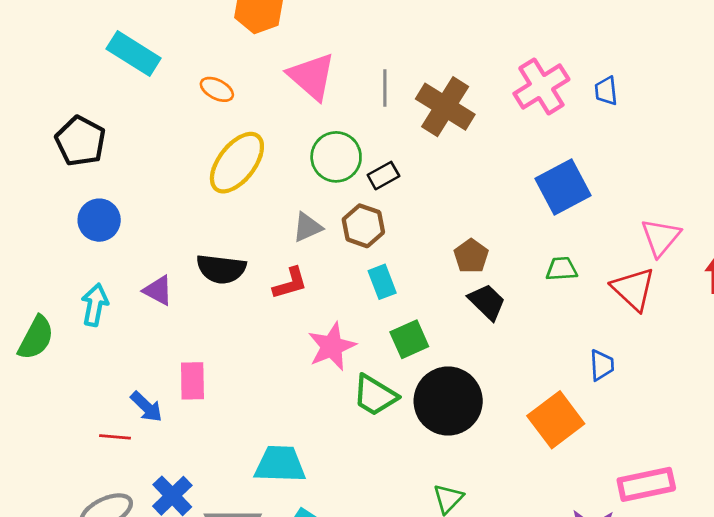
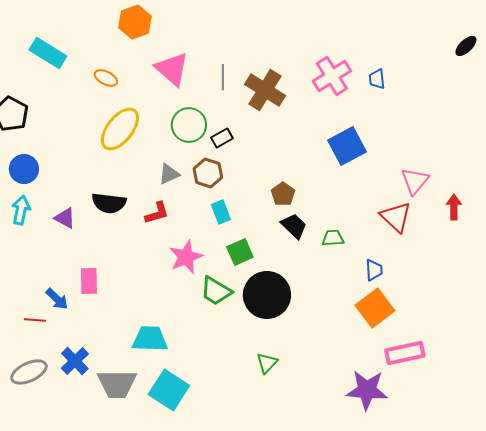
green trapezoid: (562, 269) -> (333, 238), moved
cyan arrow: (95, 305) -> (21, 210), moved
orange square: (556, 420) -> (375, 308), moved

